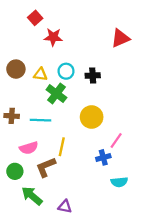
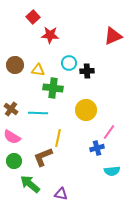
cyan circle: (66, 71) -> (69, 63), moved
green cross: (56, 94) -> (53, 88), turned -30
brown cross: (12, 116) -> (11, 109), turned 32
pink semicircle: (29, 148) -> (12, 137), moved, turned 48

